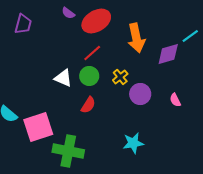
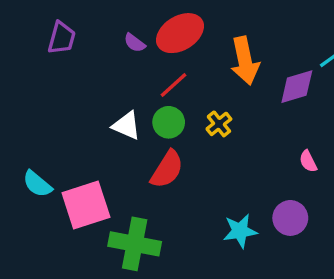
purple semicircle: (68, 13) -> (135, 43), moved
purple circle: (140, 94) -> (290, 218), moved
red semicircle: (88, 105) -> (167, 169), size x1.4

